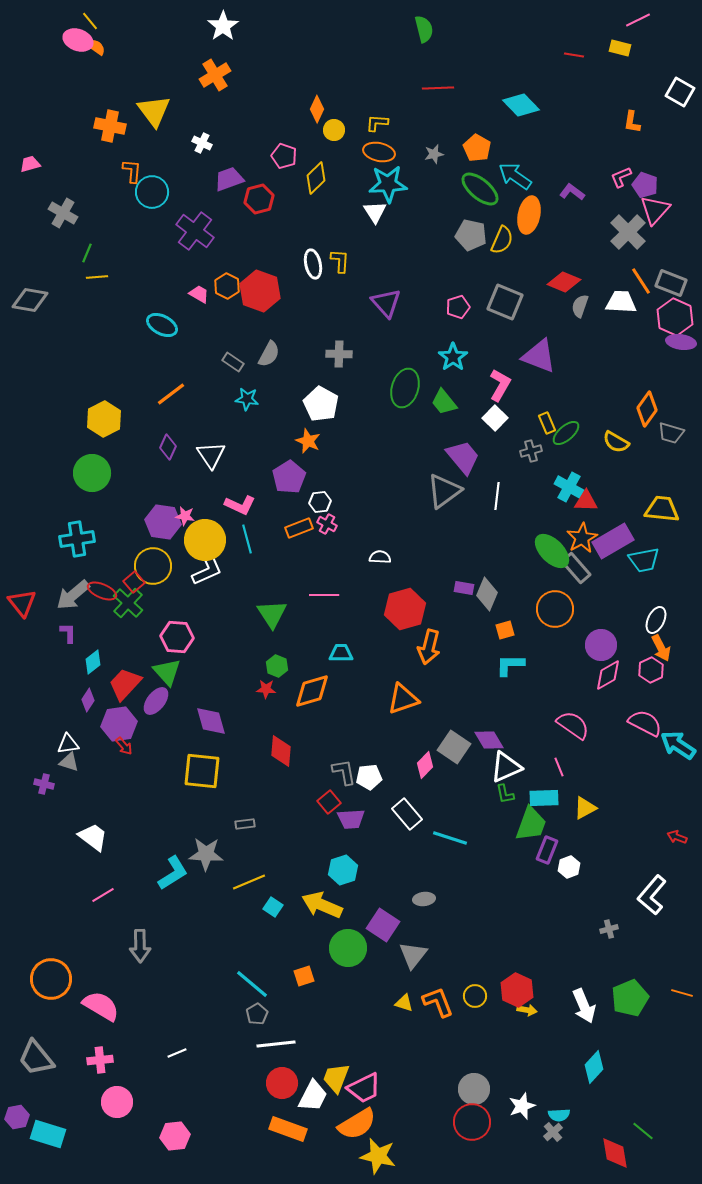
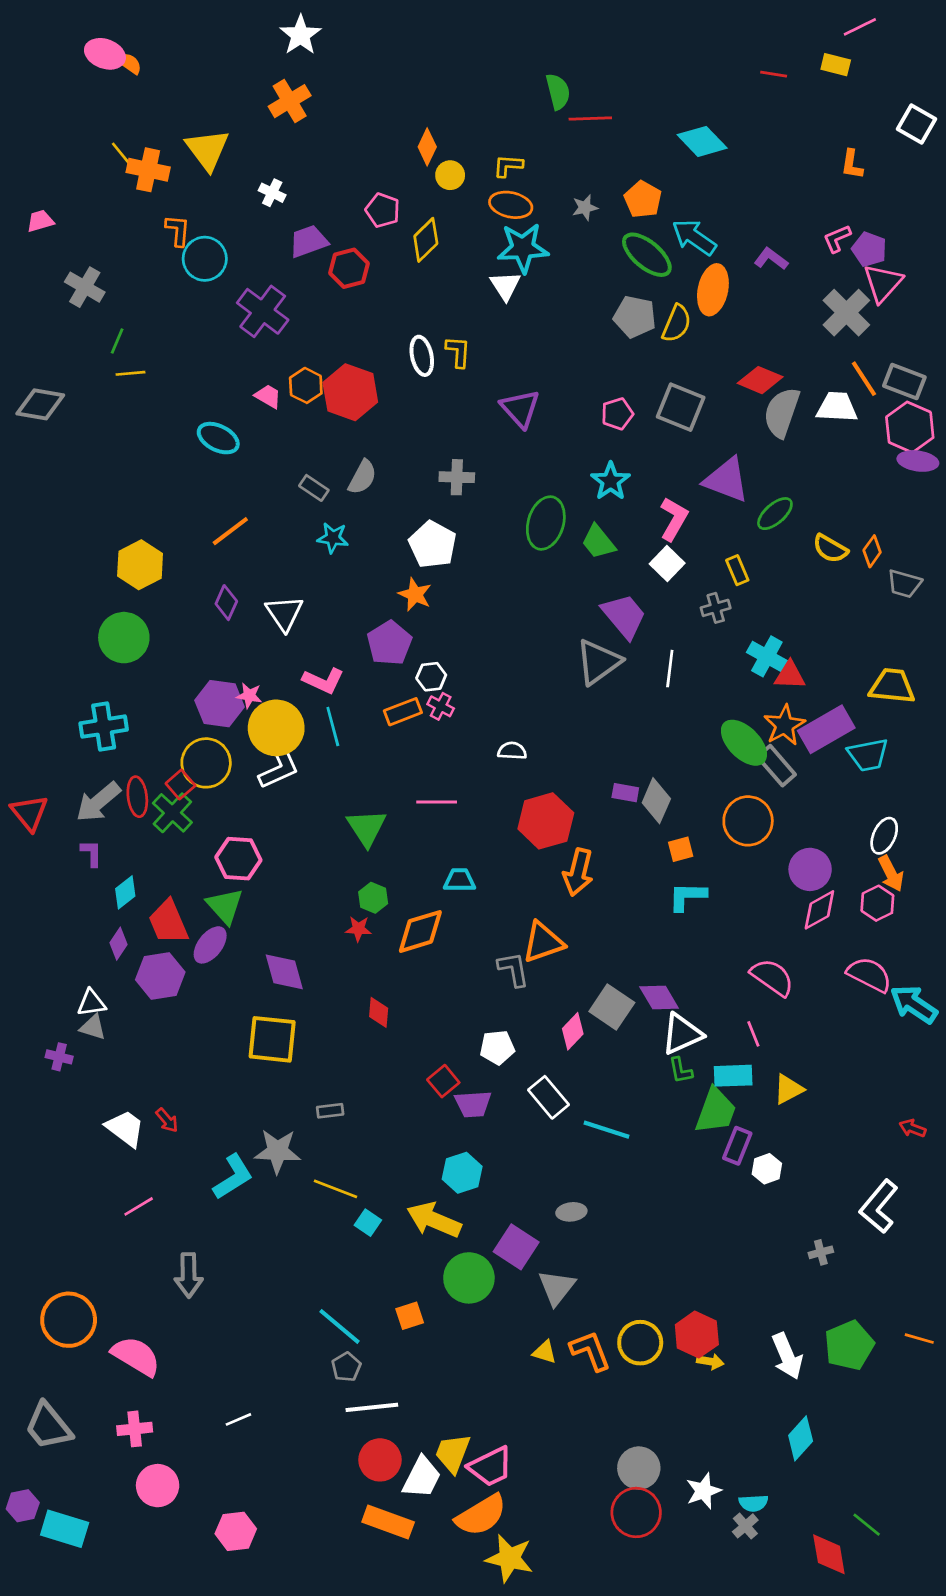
yellow line: (90, 21) -> (121, 154), moved
green semicircle: (424, 29) -> (558, 92), moved
gray semicircle: (580, 306) -> (782, 412), size x1.6
orange diamond: (647, 409) -> (872, 551), size x0.7
green ellipse: (566, 433) -> (775, 514), moved
yellow semicircle: (616, 442) -> (830, 549), moved
red ellipse: (102, 591) -> (137, 797), turned 60
red trapezoid: (125, 684) -> (168, 922), turned -66
red arrow: (124, 746) -> (167, 1120), moved
red diamond: (281, 751) -> (379, 1012), size x0.7
gray L-shape: (344, 772) -> (513, 969), moved
yellow line: (249, 882) -> (335, 1189), turned 44
yellow circle: (475, 996) -> (640, 1343), size x1.4

